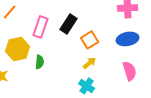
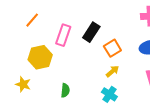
green semicircle: (40, 62) -> (65, 90), moved

